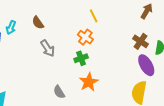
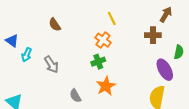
cyan arrow: (11, 27) -> (27, 55), moved
brown cross: (141, 41) -> (153, 35), moved, turned -35
gray arrow: (48, 48) -> (51, 64), moved

